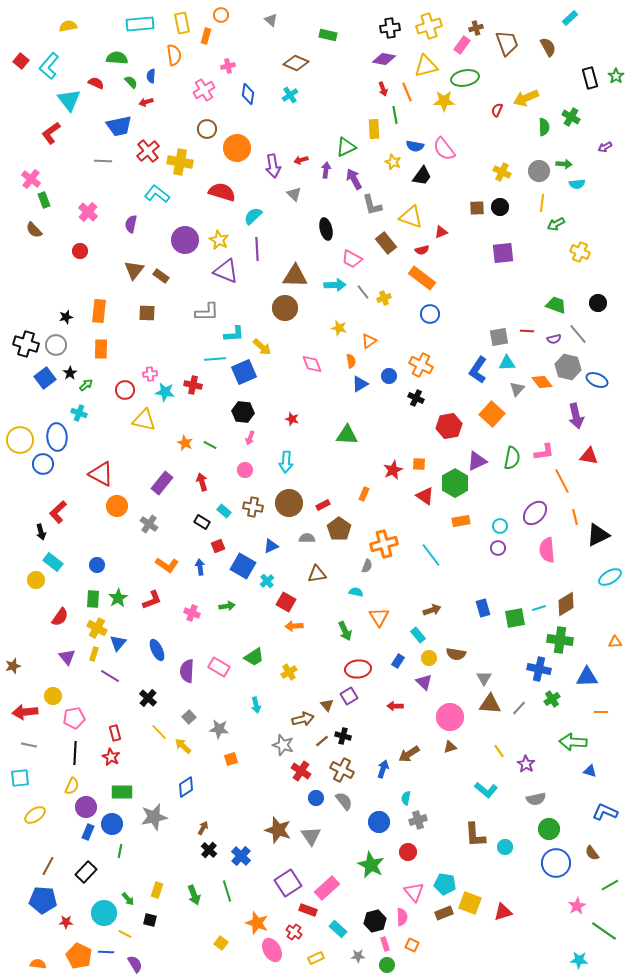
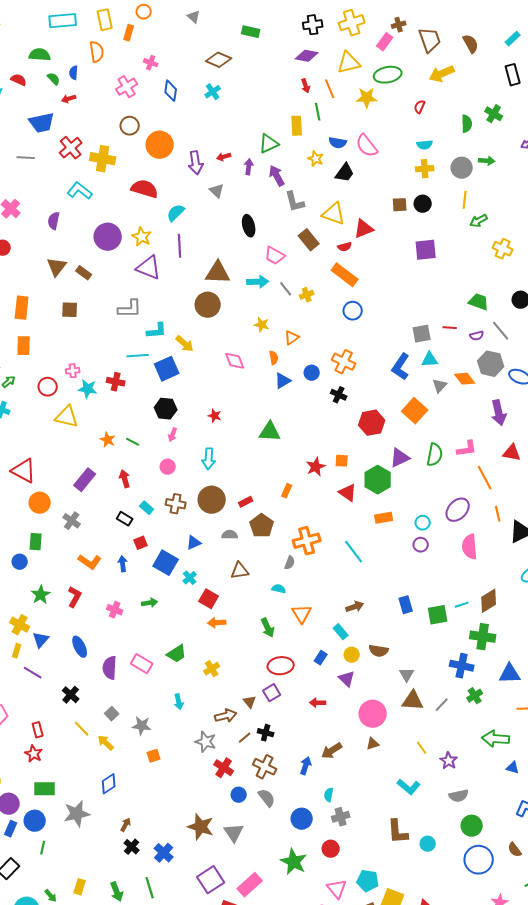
cyan rectangle: (570, 18) -> (513, 39), moved
pink cross: (228, 66) -> (151, 63), turned 32
yellow arrow: (526, 98) -> (442, 74), moved
yellow cross: (502, 172) -> (425, 169), turned -30
cyan semicircle: (577, 184) -> (425, 145), moved
red triangle: (441, 232) -> (364, 229), size x1.5
green rectangle: (93, 599) -> (36, 542), moved
red L-shape: (152, 600) -> (75, 597), turned -40

